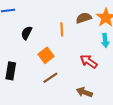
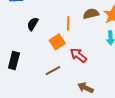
orange square: (46, 55) -> (57, 42), moved
red arrow: (89, 61) -> (78, 55), moved

